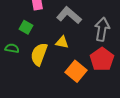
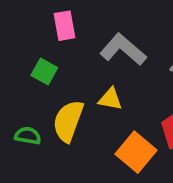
green semicircle: (12, 48) -> (28, 136), moved

